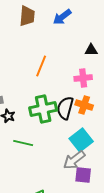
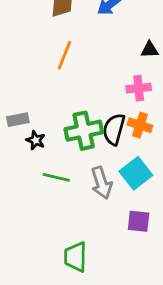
orange line: (41, 66) -> (64, 55), moved
gray arrow: (74, 160) -> (102, 183), moved, turned -70

